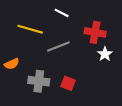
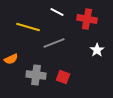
red cross: (95, 32) -> (87, 19), moved

